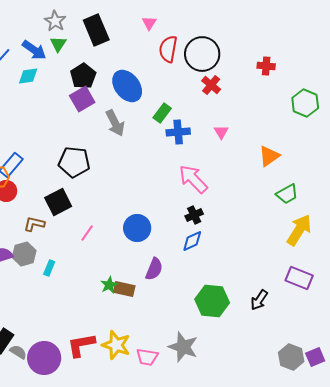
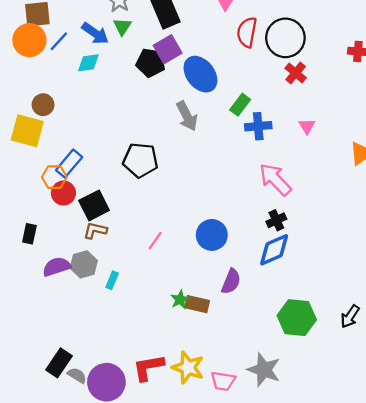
black pentagon: (83, 76) -> (151, 63), turned -30
purple square: (82, 99) -> (168, 49), moved
black square: (58, 202) -> (94, 205), moved
blue diamond: (192, 241) -> (274, 250), size x1.4

